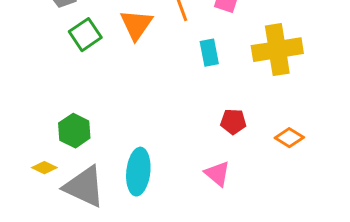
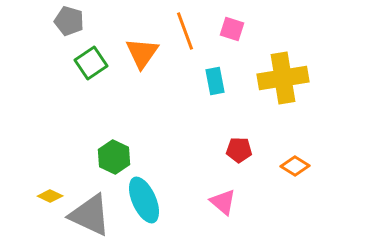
green hexagon: (74, 131) -> (114, 157), moved
cyan ellipse: (138, 172) -> (144, 200), turned -30

